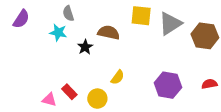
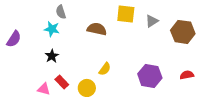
purple semicircle: (21, 19) -> (14, 39), moved
gray triangle: (170, 24) -> (152, 21), size x0.6
black star: (85, 47) -> (52, 56), moved

